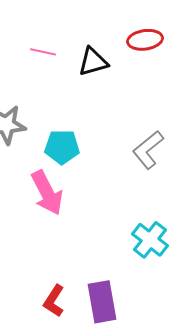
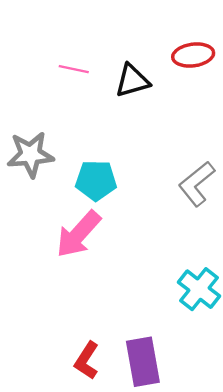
pink arrow: (47, 193) -> (78, 234), turned 69

